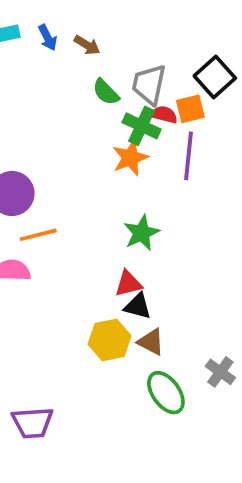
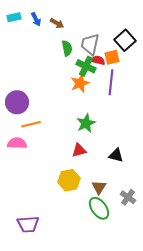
green semicircle: (106, 92) -> (67, 48), turned -147
black triangle: (138, 306) -> (116, 155), moved
brown triangle: (151, 342) -> (99, 187), moved, turned 35

